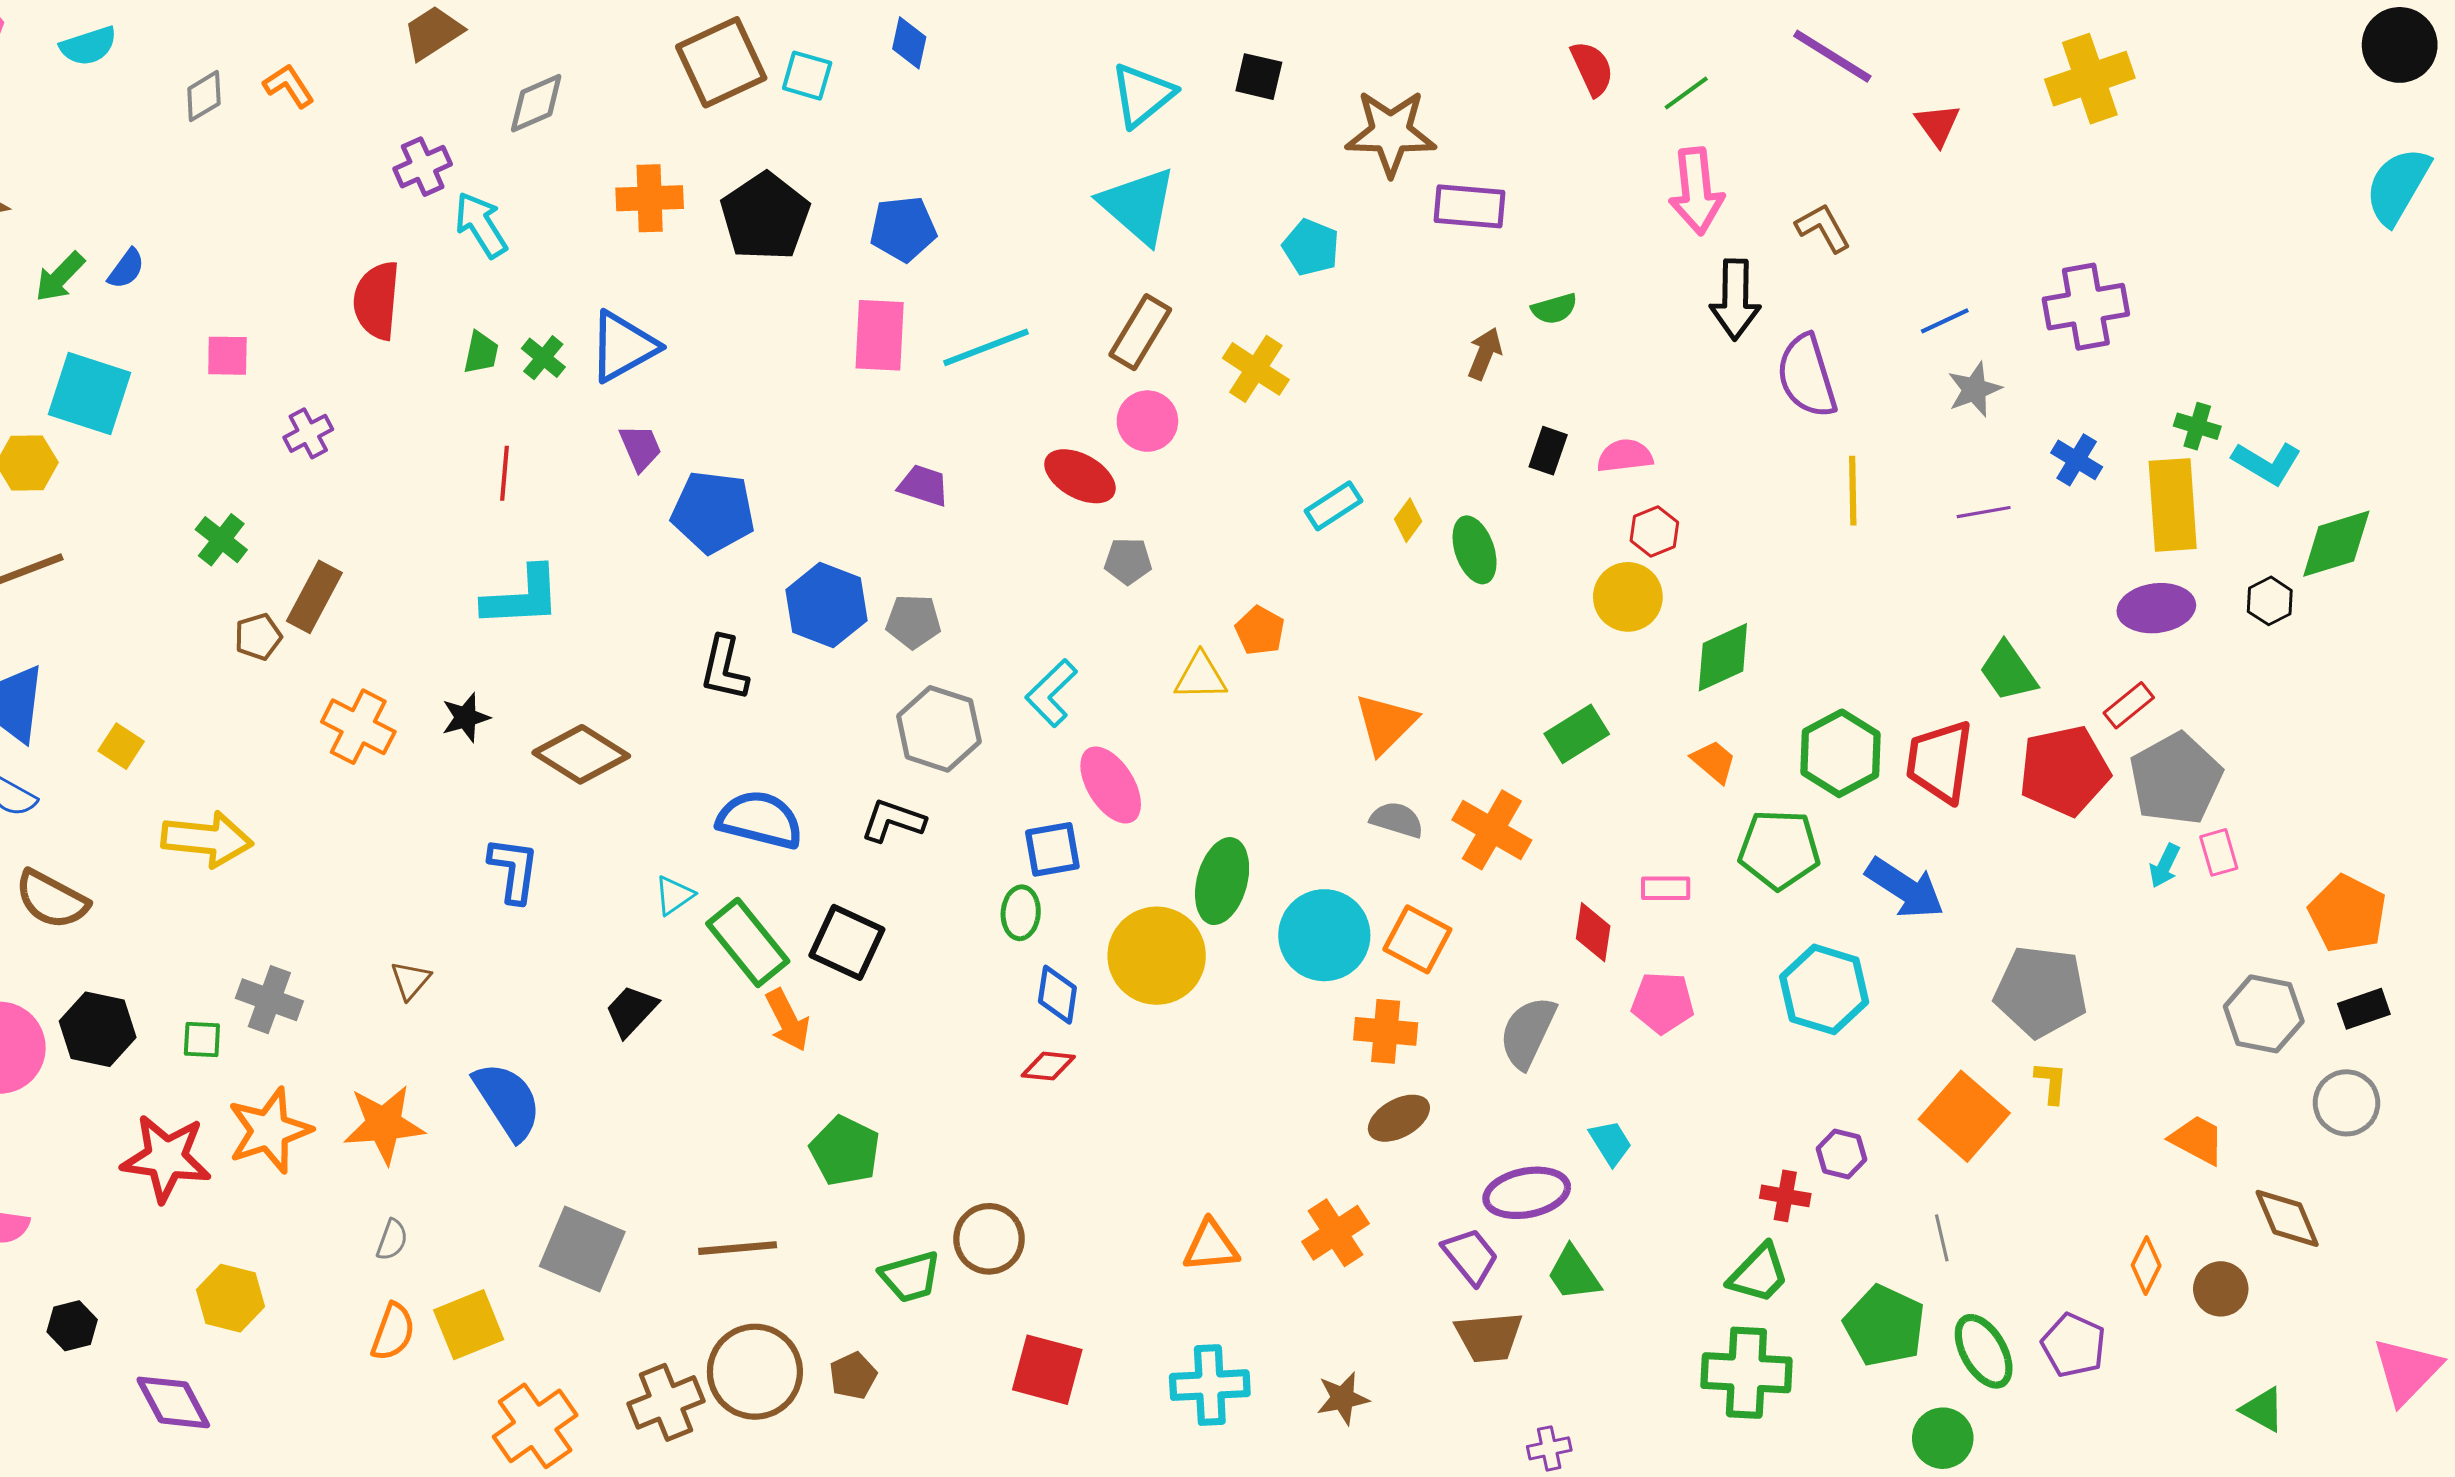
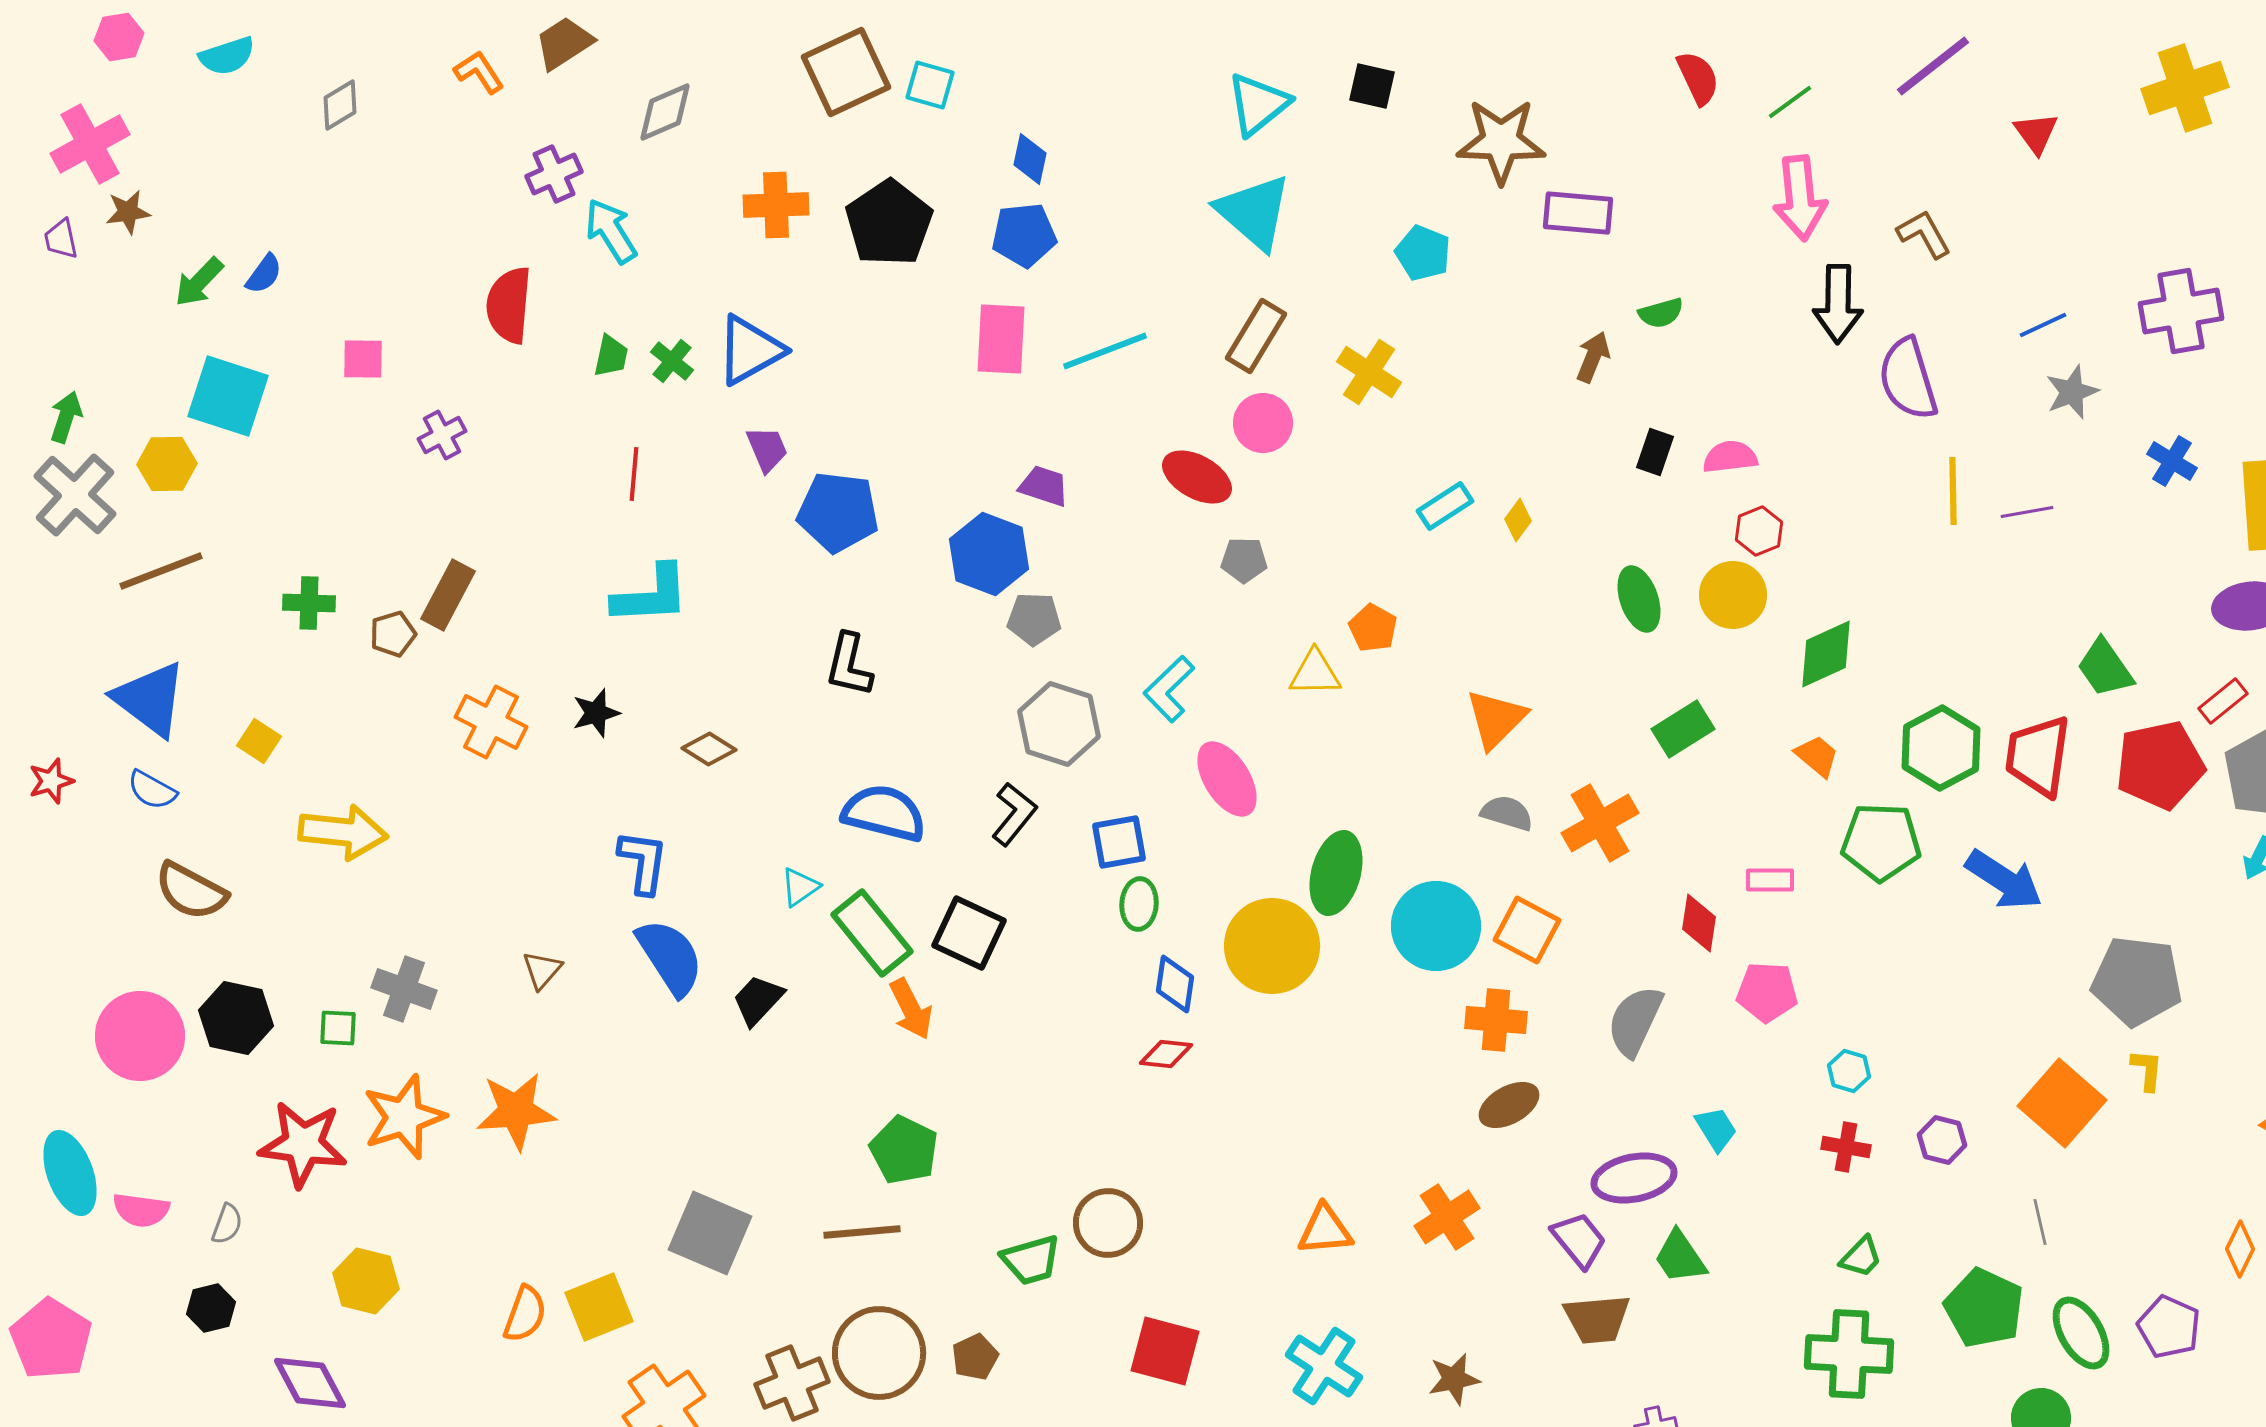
blue diamond: (909, 43) -> (1030, 159), moved
purple line: (1832, 56) -> (1933, 66), turned -70
orange L-shape: (289, 86) -> (479, 72), moved
purple line: (1984, 512) -> (2027, 512), moved
green cross: (221, 540) -> (309, 603), moved, turned -36
green ellipse: (1475, 550) -> (1639, 599), moved
blue hexagon: (826, 605) -> (989, 554), moved
brown diamond: (581, 754) -> (709, 749), size x0.6
black L-shape: (893, 821) -> (1014, 814), turned 110
orange cross: (1492, 830) -> (1600, 823), turned 30
blue square: (1052, 849) -> (1119, 842), moved
cyan hexagon: (1824, 989) -> (1849, 1071), moved, size x0.5
blue semicircle: (508, 1101) -> (670, 957), moved
green pentagon: (845, 1151) -> (904, 1150), moved
red cross: (1785, 1196) -> (1846, 1147), moved
gray semicircle: (392, 1240) -> (227, 1224), moved
green trapezoid: (1759, 1274) -> (1861, 1257), size x0.7
cyan cross: (1210, 1385) -> (1324, 1366), turned 36

